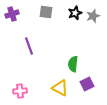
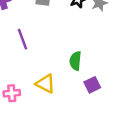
yellow triangle: (60, 88) -> (45, 84), moved

